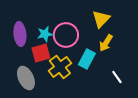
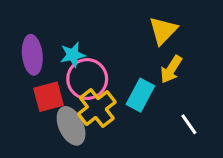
pink circle: (66, 35) -> (87, 79), moved
red square: (41, 53) -> (48, 97), moved
gray ellipse: (26, 78) -> (71, 126), moved

